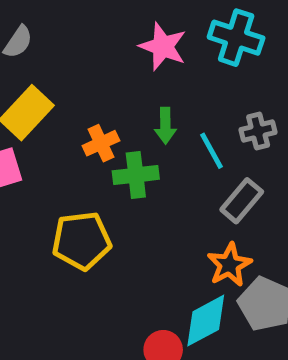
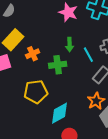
orange cross: (101, 143) -> (33, 54), moved
cyan diamond: (206, 321) -> (60, 113), moved

